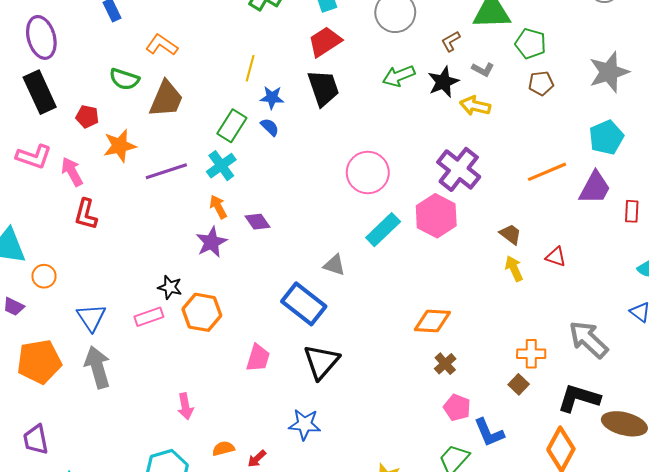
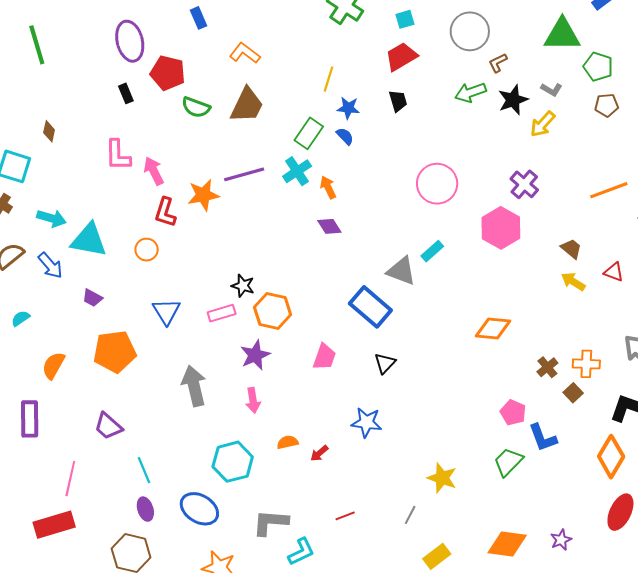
brown L-shape: (451, 41) -> (498, 63), moved
green semicircle: (124, 79) -> (196, 107), moved
black trapezoid: (323, 88) -> (398, 101), size x0.6
black rectangle: (40, 92) -> (126, 93), size x0.5
yellow arrow: (475, 106) -> (543, 124), turned -64
red pentagon: (87, 117) -> (168, 73), moved, size x1.6
orange star: (120, 146) -> (203, 195), moved
pink L-shape: (34, 157) -> (118, 155), turned 68
purple cross: (459, 169) -> (524, 184), size x0.7
orange arrow: (218, 207) -> (328, 187), moved
cyan rectangle: (383, 230) -> (432, 251), moved, size x0.7
purple star: (211, 242) -> (255, 355), moved
gray triangle: (334, 265) -> (401, 271), size x1.4
yellow arrow: (514, 269) -> (573, 282), turned -35
orange circle: (44, 276) -> (147, 250), moved
black triangle: (321, 362) -> (385, 363), size x0.6
brown cross: (445, 364) -> (547, 367), moved
gray arrow: (97, 367) -> (194, 386), moved
purple trapezoid: (36, 440) -> (108, 426), turned -40

